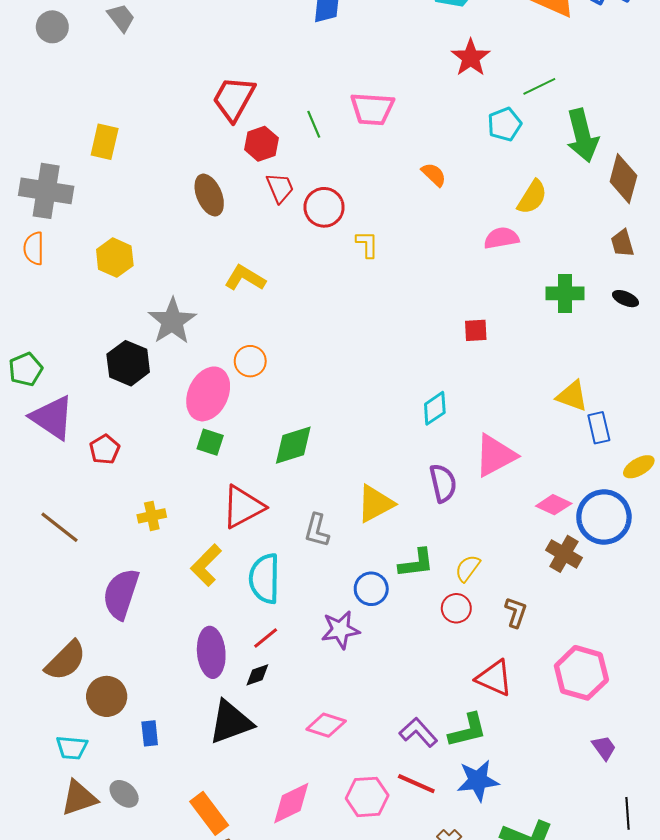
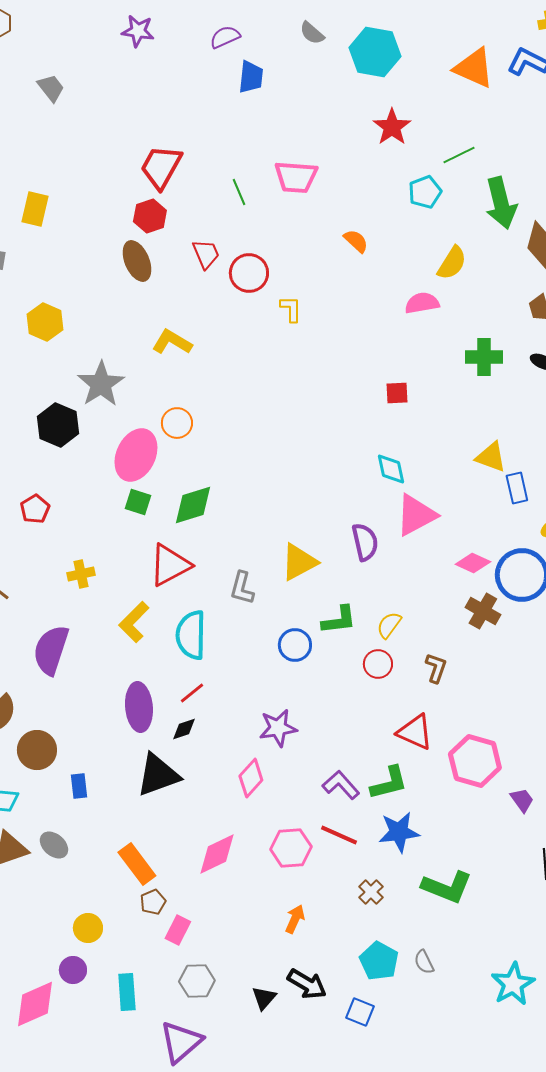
red hexagon: (261, 144) -> (150, 216), moved
cyan diamond: (435, 408) -> (391, 469), moved, turned -68
green diamond: (293, 445) -> (193, 505), moved
purple star: (340, 630) -> (278, 728), moved
pink hexagon: (581, 673) -> (475, 761), moved
pink diamond: (326, 725) -> (251, 778), turned -66

